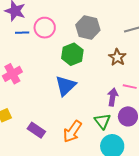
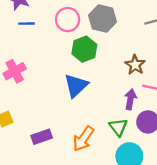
pink circle: (45, 28) -> (68, 20), moved
brown star: (117, 57) -> (135, 65), moved
purple rectangle: (36, 130) -> (42, 137), turned -54

